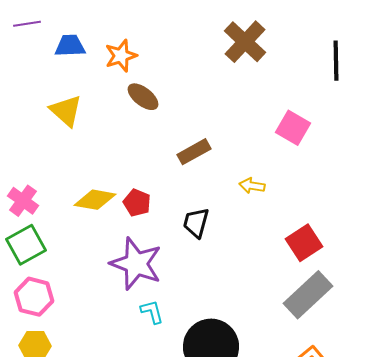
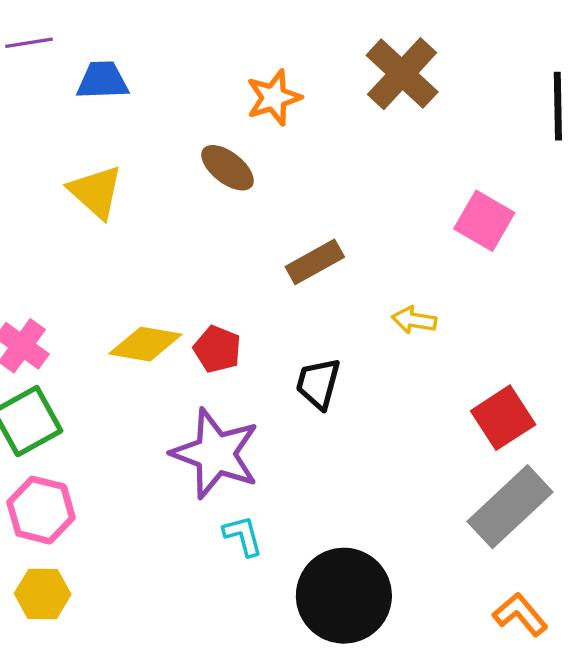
orange star: (121, 56) -> (274, 98), moved

